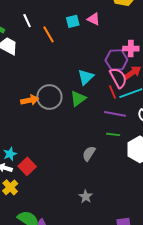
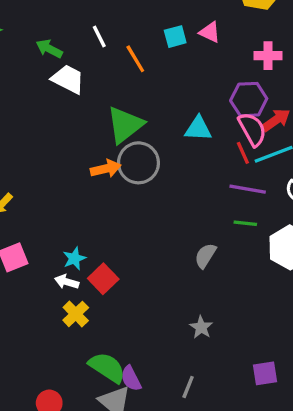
pink cross: (131, 49) -> (268, 56), moved
cyan triangle: (86, 77) -> (198, 129), turned 48
green triangle: (78, 99) -> (125, 125), moved, size x1.4

